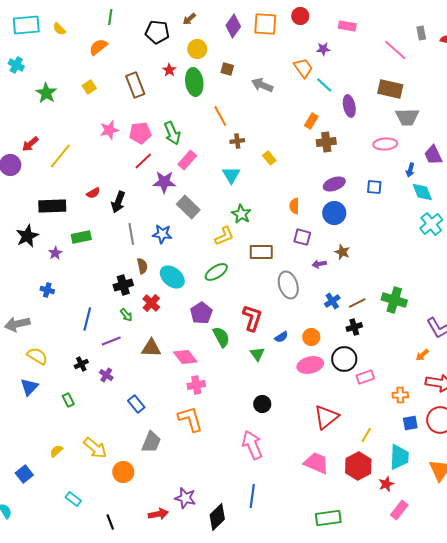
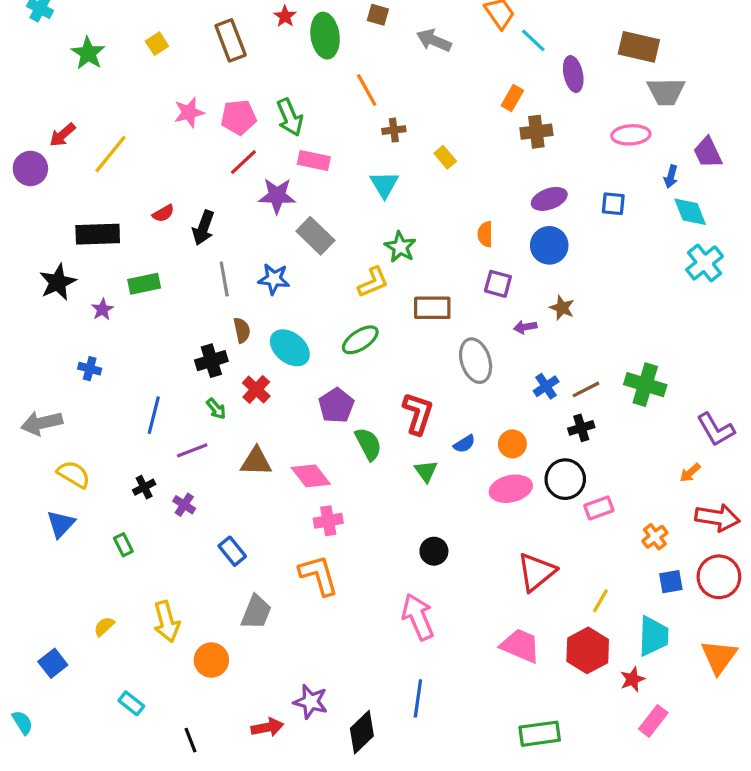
pink rectangle: (187, 160) -> (314, 160), turned 60
orange cross: (400, 395) -> (655, 537), turned -35
yellow arrow: (95, 448) -> (167, 622), turned 35

